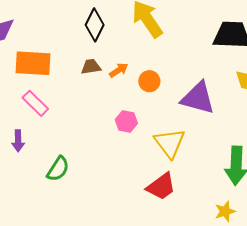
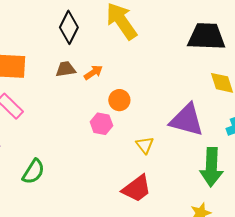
orange circle: (149, 81) -> (119, 100), moved
purple triangle: (198, 98) -> (187, 120), moved
yellow triangle: (170, 143) -> (145, 145), size x0.6

